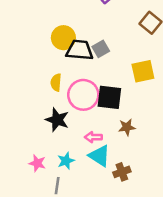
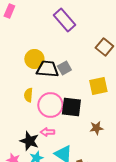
black star: (57, 120) -> (29, 141), moved
brown star: (127, 127) -> (96, 128), moved
pink arrow: (93, 137) -> (47, 132), moved

